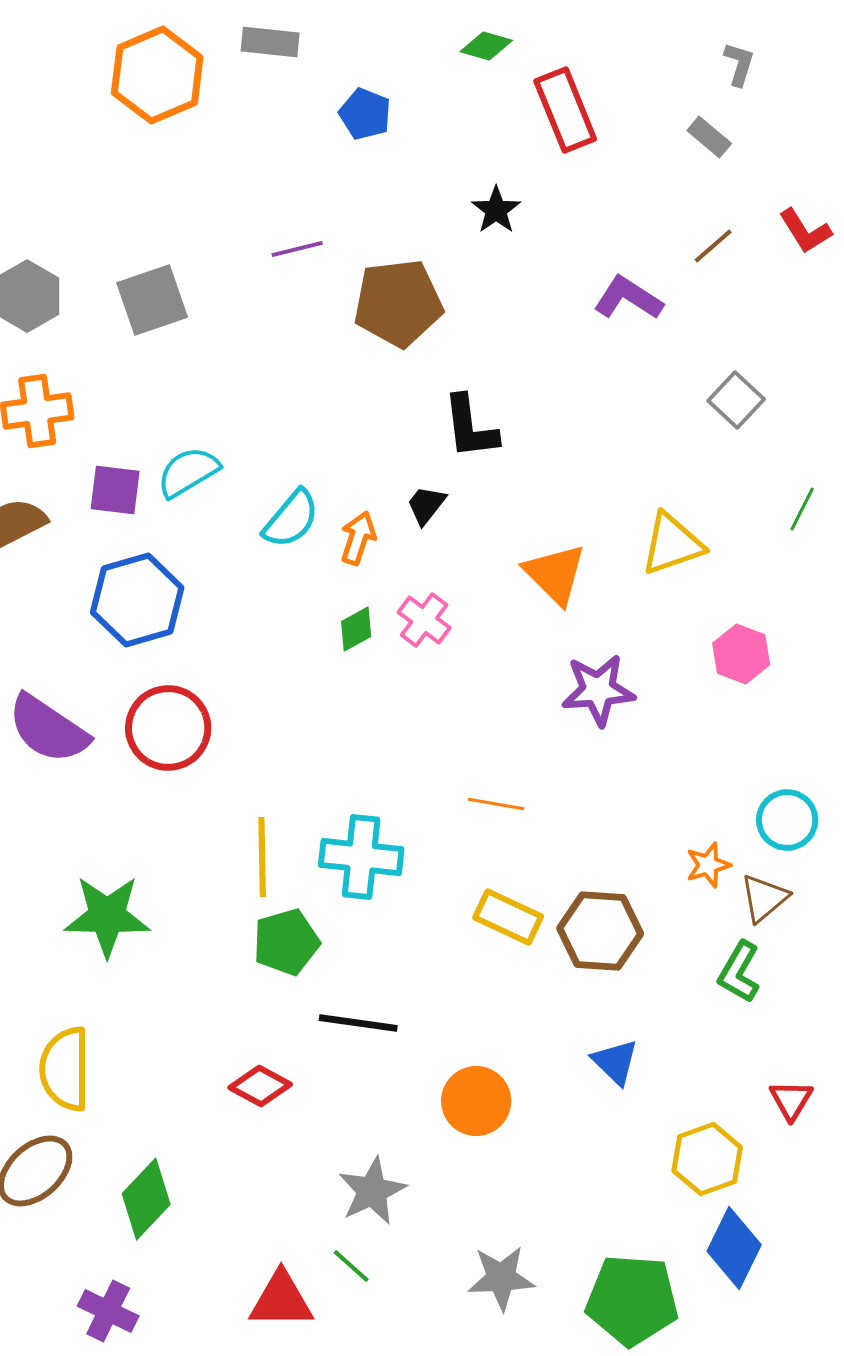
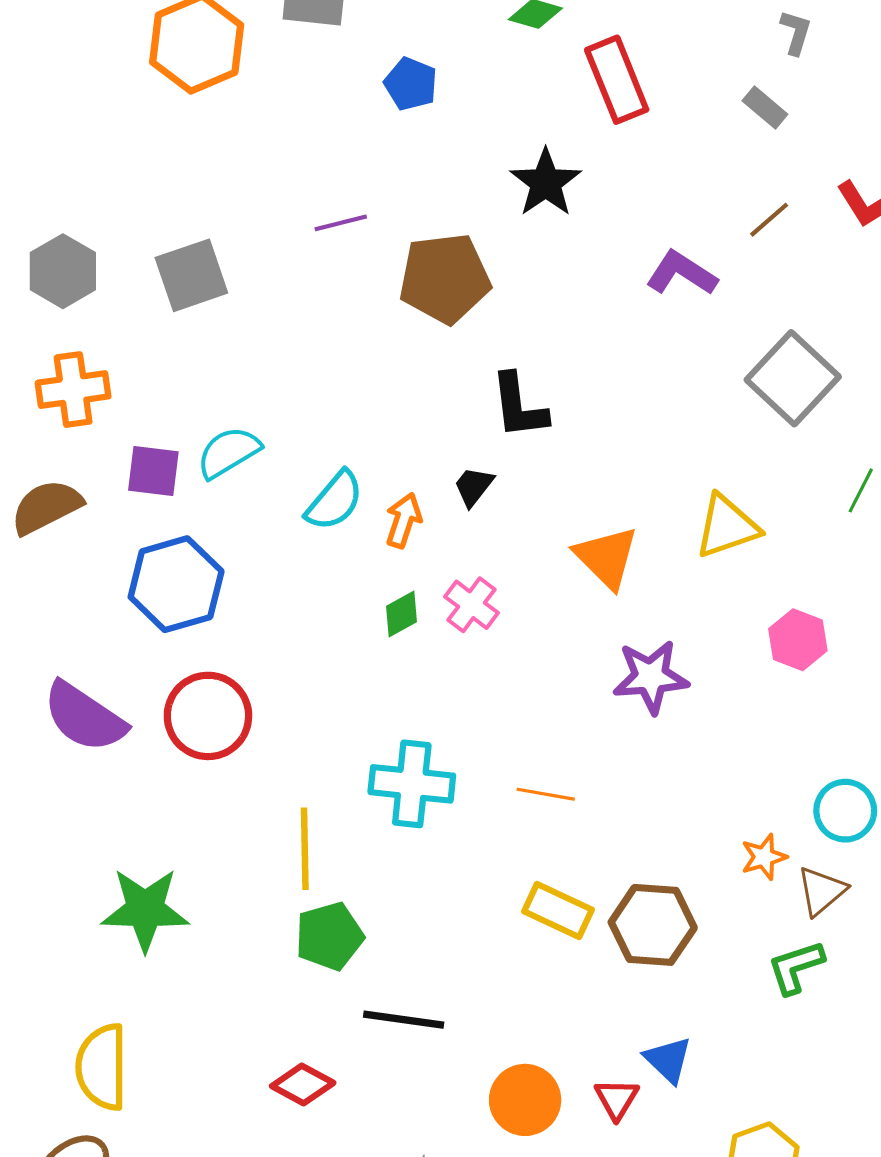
black star: (496, 210) -> (546, 183), size x1.4
gray square: (736, 400) -> (793, 378), size x1.6
cyan cross: (361, 857) -> (412, 784), moved
green L-shape: (739, 972) -> (796, 967), turned 42
red triangle: (791, 1100) -> (617, 1099), moved

